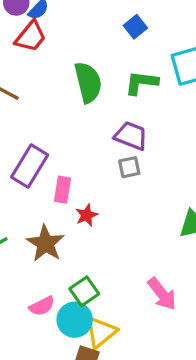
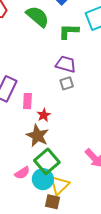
green semicircle: (88, 82) -> (38, 17), moved, turned -30
brown star: (45, 243) -> (37, 136), moved
green square: (84, 291) -> (47, 161), size x1.4

